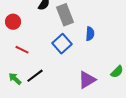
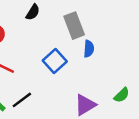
gray rectangle: (65, 15) -> (74, 26), moved

